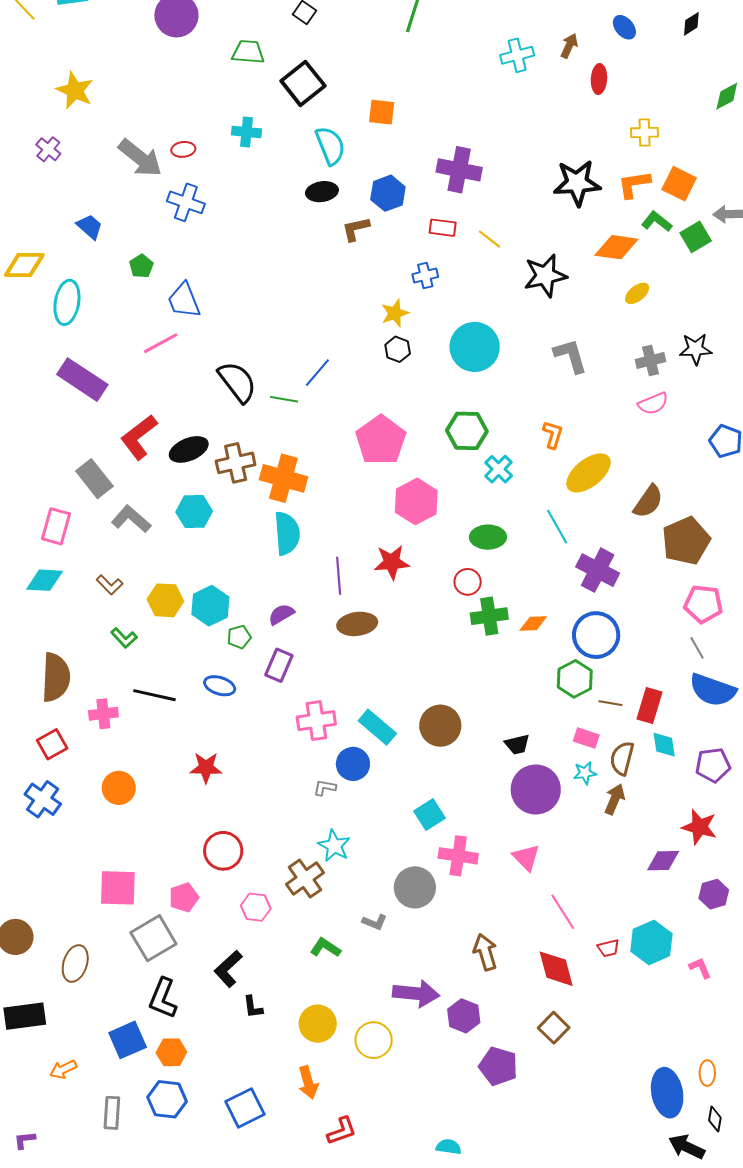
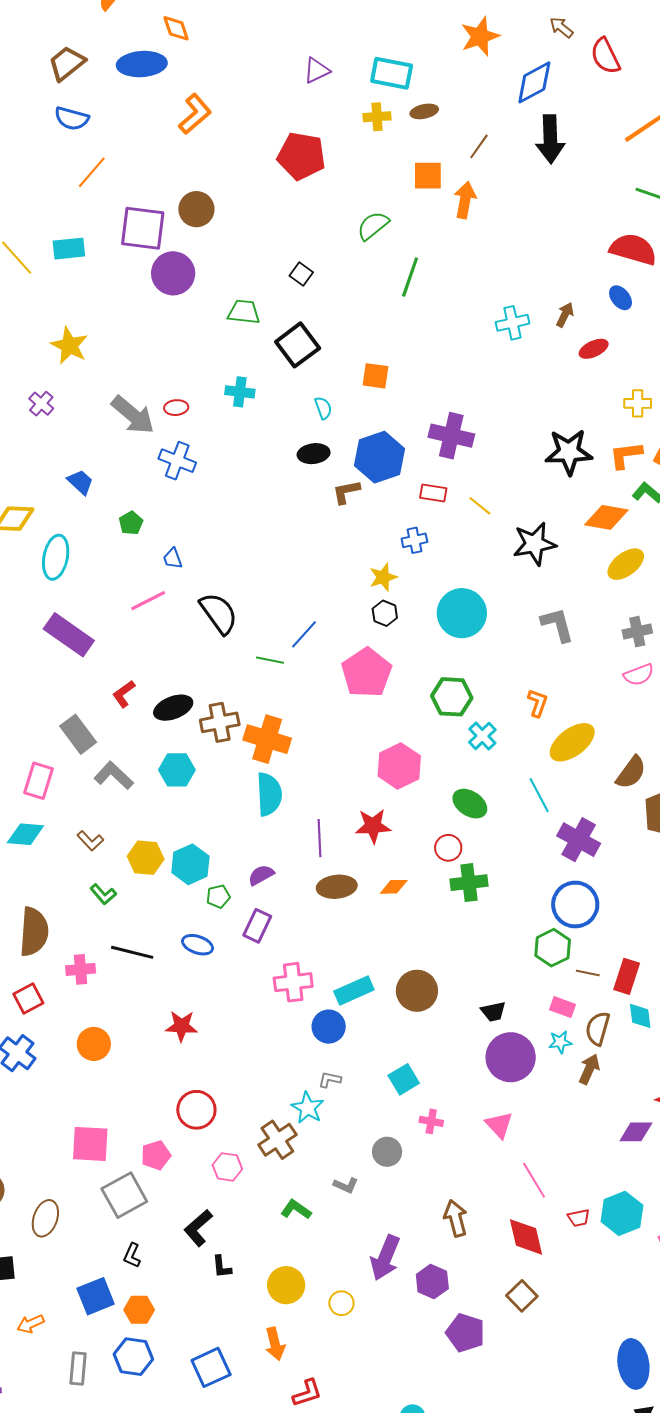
red ellipse: (599, 79) -> (594, 349), turned 60
cyan semicircle: (330, 146) -> (323, 408), size x0.6
blue hexagon: (388, 193) -> (380, 457), size x1.4
yellow ellipse: (637, 293) -> (626, 564), size x1.5
blue trapezoid: (184, 300) -> (173, 559), size x0.6
black semicircle: (237, 382) -> (219, 613), moved
red L-shape: (139, 437) -> (124, 694), size x0.6
pink pentagon: (381, 440) -> (367, 673), moved
green ellipse: (488, 537) -> (470, 804), turned 32
orange diamond: (533, 623) -> (394, 887), moved
cyan rectangle: (377, 727) -> (354, 990), turned -66
gray L-shape: (325, 788) -> (330, 1080), moved
pink cross: (458, 856) -> (431, 1121), size x0.6
gray circle: (415, 887) -> (387, 1152), size x0.7
purple arrow: (416, 993) -> (385, 1258), turned 105
black L-shape: (163, 998) -> (132, 1255), size x0.6
yellow circle: (374, 1040) -> (341, 1303), size x0.7

